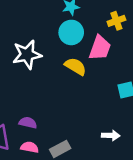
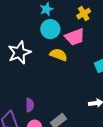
pink trapezoid: (100, 48) -> (75, 37), turned 60
purple semicircle: (28, 123) -> (30, 105), turned 88

